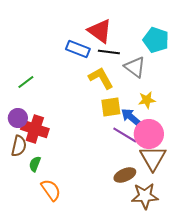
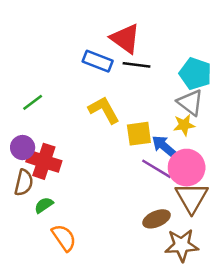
cyan pentagon: (156, 40) -> (195, 74), moved
gray triangle: (135, 67) -> (190, 102), moved
yellow L-shape: (101, 78) -> (104, 110), moved
green semicircle: (35, 164) -> (44, 205), turned 35

